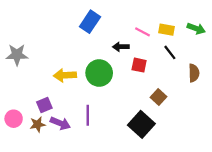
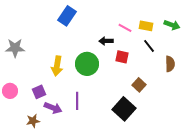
blue rectangle: (90, 22) -> (67, 16), moved
yellow arrow: (65, 75) -> (57, 66), turned -78
pink circle: (14, 119) -> (10, 91), moved
brown star: (38, 124) -> (33, 121), moved

